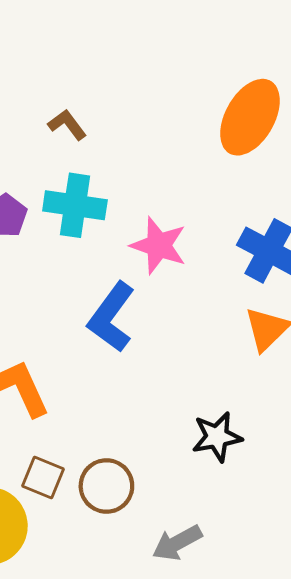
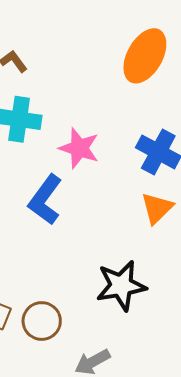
black star: (217, 437) -> (121, 286), size x1.4

